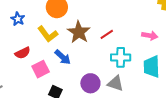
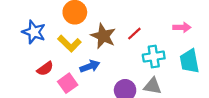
blue star: (18, 19) -> (34, 32), size x1.5
blue arrow: (63, 57) -> (90, 66), turned -54

